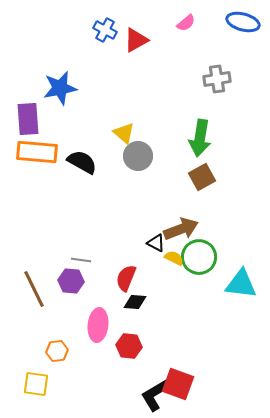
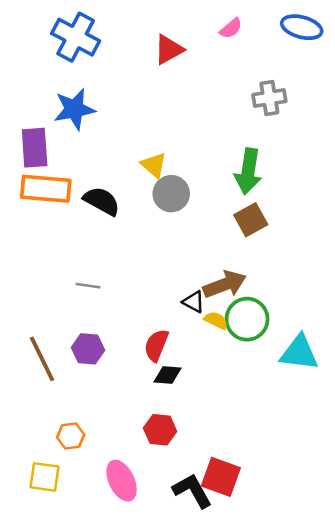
blue cross: (105, 30) -> (76, 37), moved, size x1.6
gray line: (81, 260) -> (88, 286), moved
pink ellipse: (98, 325) -> (122, 481), moved, turned -32
black L-shape: (155, 395) -> (192, 491), turned 92

